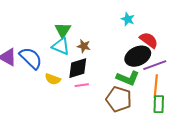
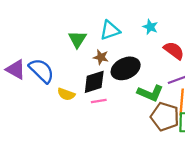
cyan triangle: (61, 46) -> (110, 30), moved, turned -42
black ellipse: (138, 56) -> (126, 68), moved
brown pentagon: (119, 99) -> (165, 117), moved

